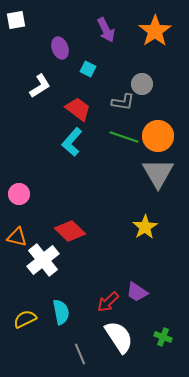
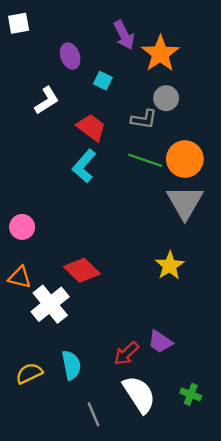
orange star: (155, 31) -> (160, 54), moved

